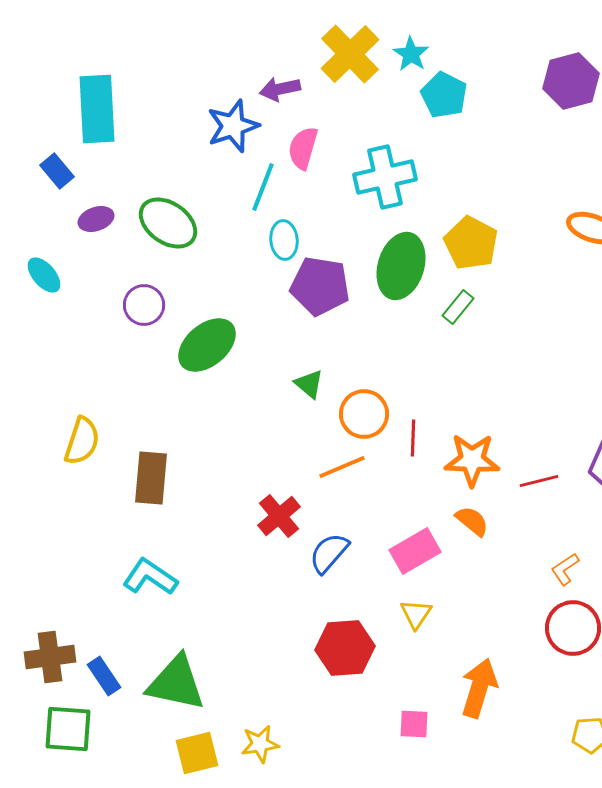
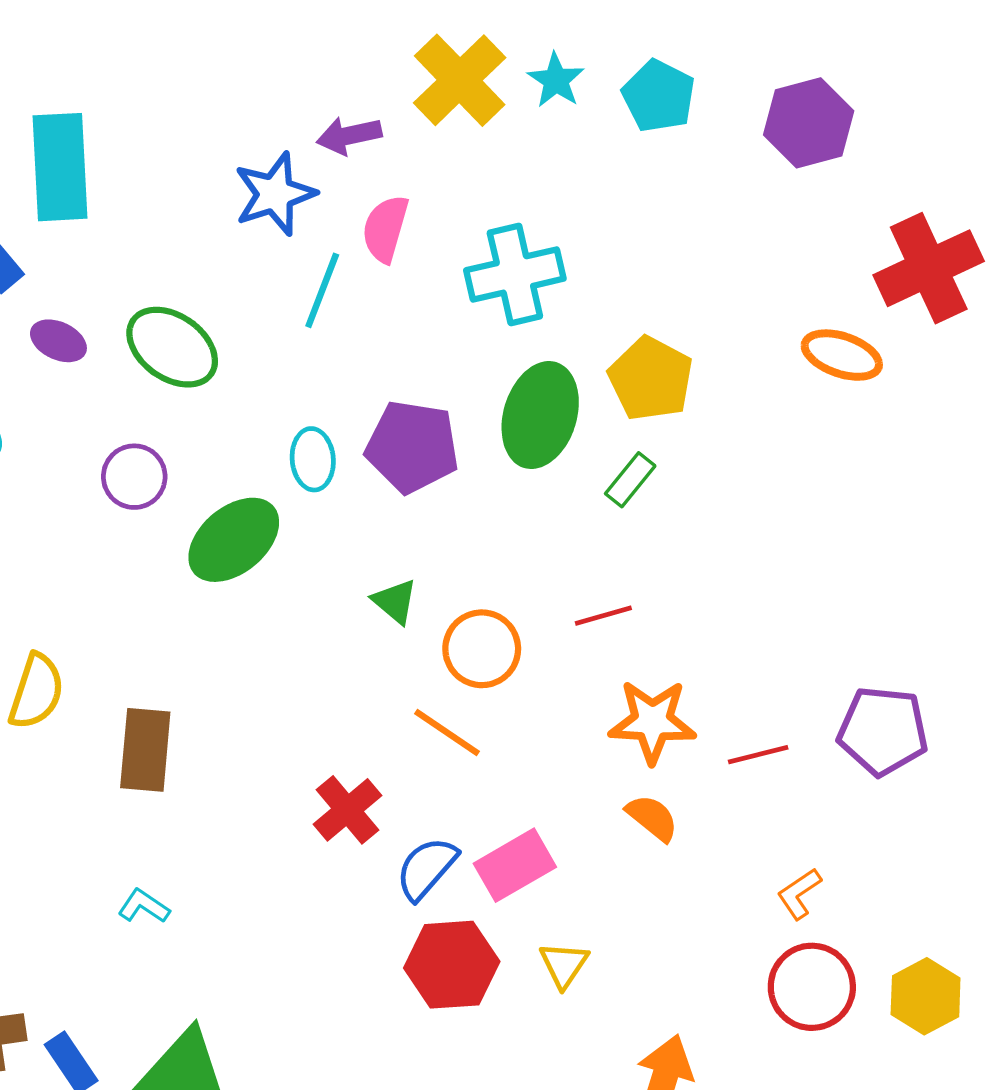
cyan pentagon: (444, 95) -> (659, 96), moved
purple ellipse: (96, 219) -> (58, 341), turned 44
cyan ellipse: (284, 240) -> (313, 459), moved
red line: (413, 438) -> (603, 616), moved, turned 72
orange line: (342, 467) -> (447, 733), turned 57
pink rectangle: (415, 551) -> (515, 865), moved
cyan L-shape: (150, 577) -> (144, 906), size x0.6
red hexagon: (345, 648) -> (452, 965), moved

